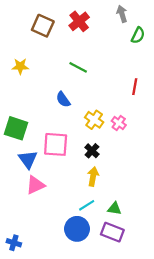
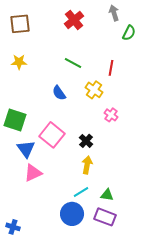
brown square: (43, 26) -> (20, 24), moved, turned -30
red line: (135, 87) -> (111, 68), moved
yellow cross: (94, 120) -> (94, 90), moved
pink square: (56, 144) -> (52, 135), turned 35

